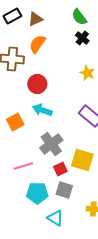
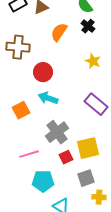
orange semicircle: (37, 44) -> (59, 32), moved
yellow square: (82, 160) -> (88, 148), turned -30
gray square: (64, 190) -> (86, 178), moved, turned -36

